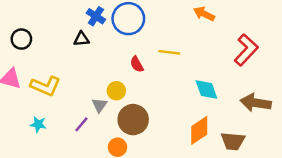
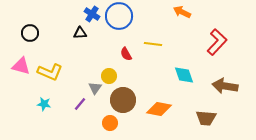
orange diamond: (199, 130) -> (159, 109), moved, turned 45

